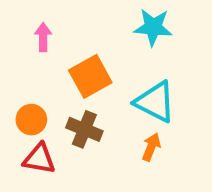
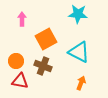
orange arrow: (151, 147) -> (81, 83), moved

